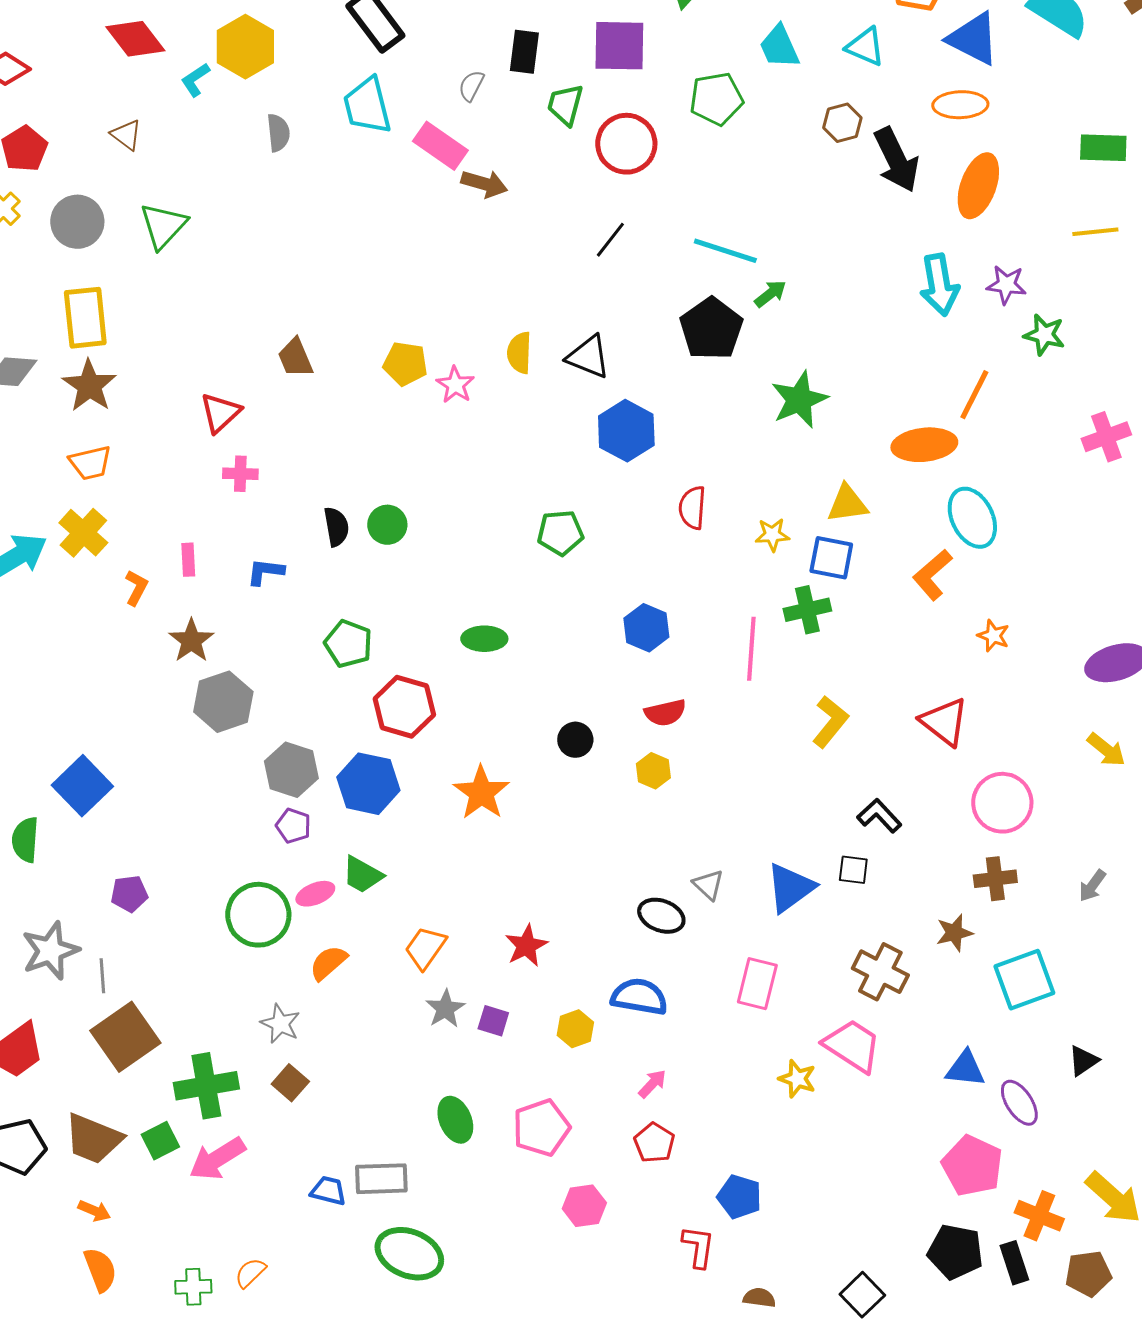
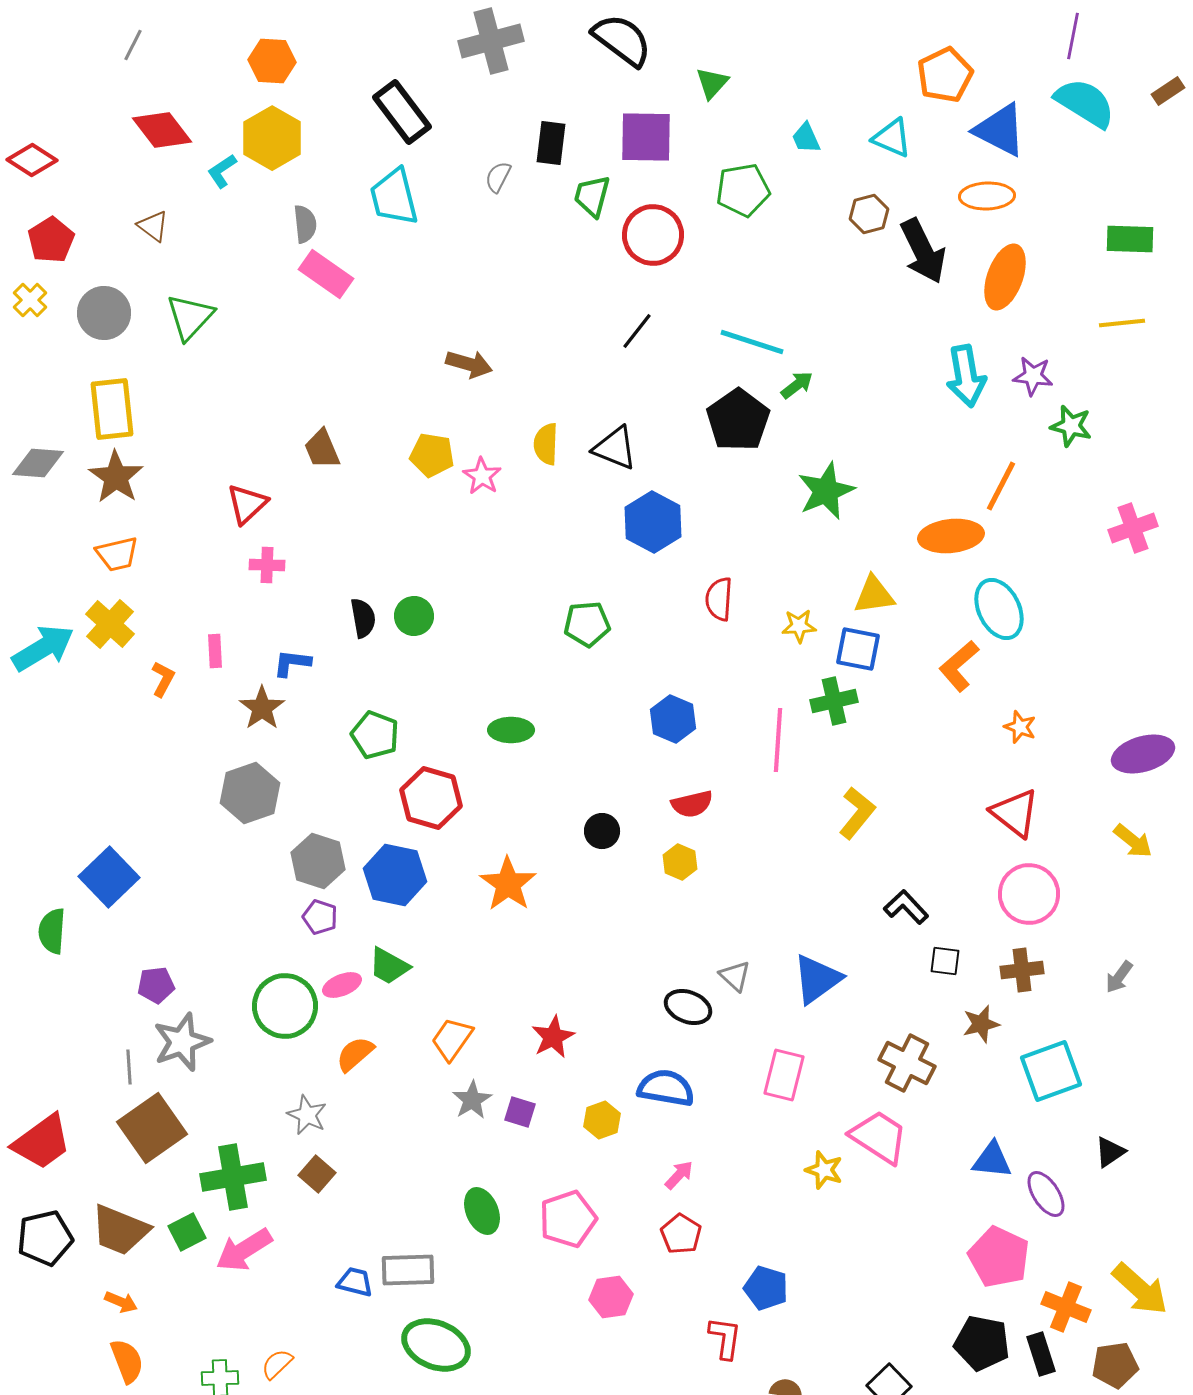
cyan trapezoid: (779, 47) -> (806, 138), size x0.7
pink rectangle: (440, 146) -> (326, 274), moved
brown arrow: (484, 184) -> (469, 364), moved
brown star: (191, 641) -> (262, 708), moved
red triangle: (944, 722) -> (1015, 813), moved
black square: (853, 870) -> (945, 961), moved
gray star: (50, 951) -> (182, 1042), moved

